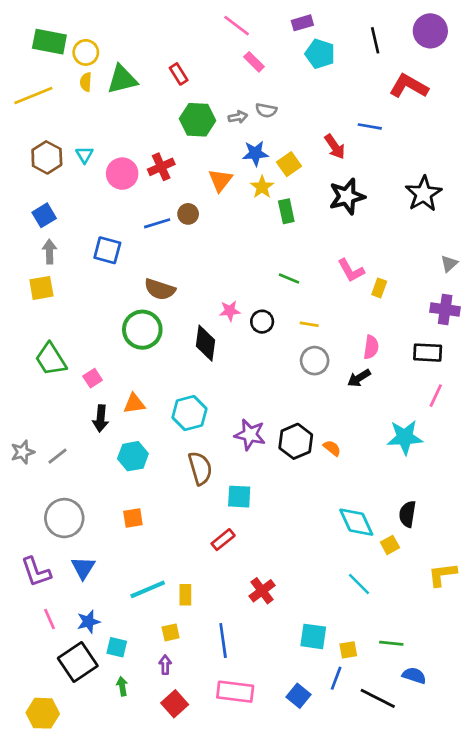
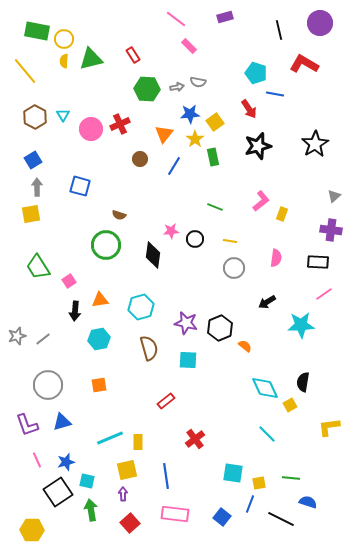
cyan pentagon: (320, 54) -> (256, 73), moved
yellow line: (33, 95) -> (25, 71), turned 72
blue line: (157, 223) -> (174, 166), moved, turned -42
pink L-shape: (351, 270) -> (261, 201), turned -100
brown semicircle: (160, 289) -> (119, 215), size x0.6
black arrow: (359, 378) -> (267, 302), moved
pink line: (436, 396) -> (324, 294), turned 30
orange semicircle: (332, 448) -> (245, 346), moved
cyan square: (239, 497) -> (188, 360), moved
blue triangle: (83, 568) -> (62, 422), turned 42
yellow square: (171, 632) -> (127, 470), size x1.5
green arrow: (122, 686) -> (91, 510), size x1.5

